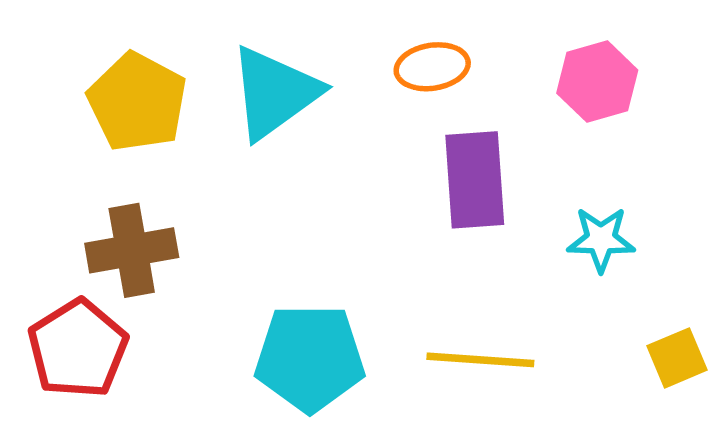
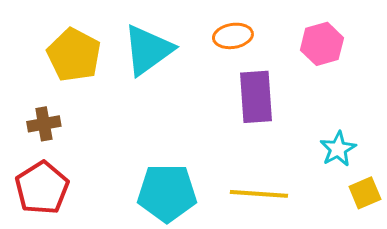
cyan star: (601, 239) -> (338, 149), moved, turned -30
brown cross: (132, 250) -> (44, 124), moved, size x0.7

